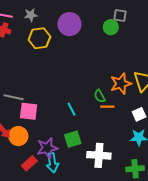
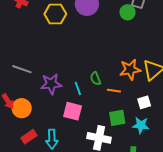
green semicircle: (100, 96) -> (96, 79), moved
pink square: (29, 111) -> (73, 111), moved
green square: (73, 139) -> (117, 118), moved
purple star: (47, 148) -> (51, 84), moved

